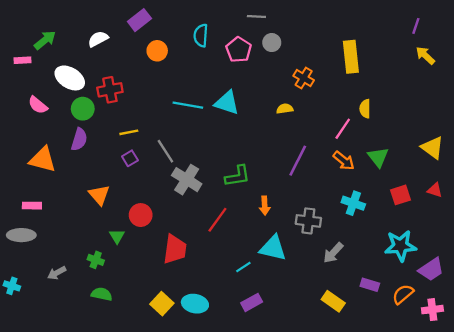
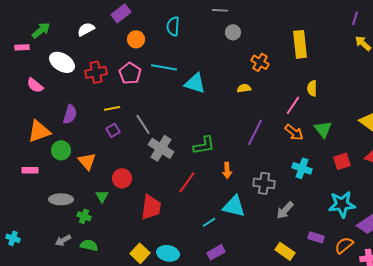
pink pentagon: (239, 50) -> (130, 73), moved
cyan line: (188, 105) -> (164, 67), moved
green circle: (83, 109) -> (61, 150), moved
orange triangle: (43, 159) -> (39, 131), turned -35
gray ellipse: (21, 235) -> (61, 199), moved
gray arrow: (57, 273) -> (63, 240), moved

